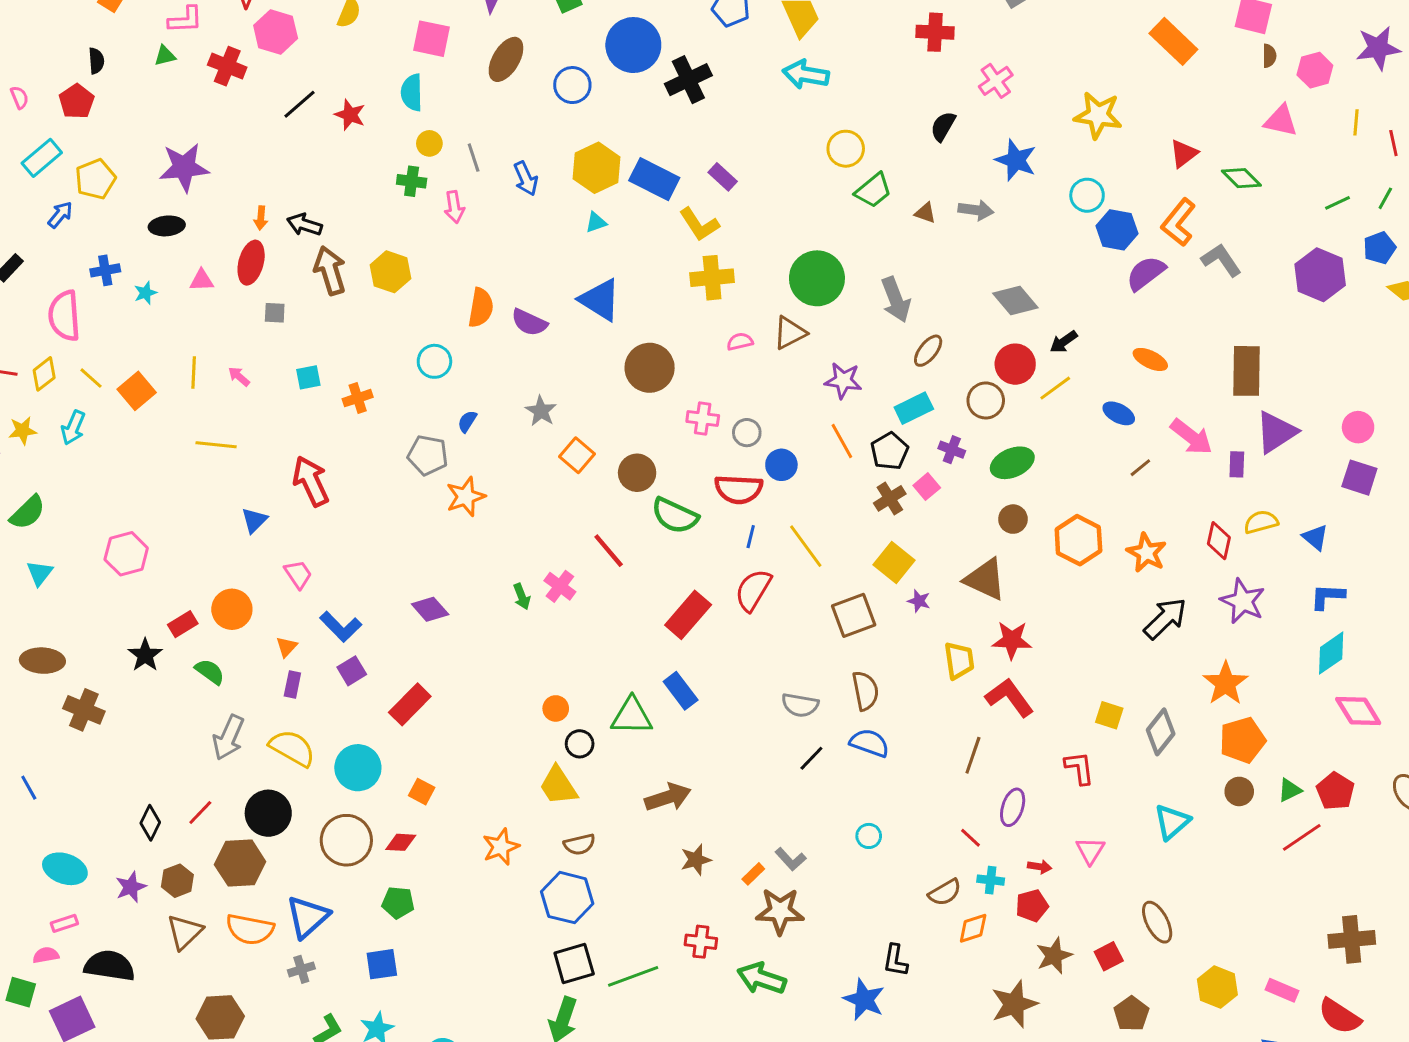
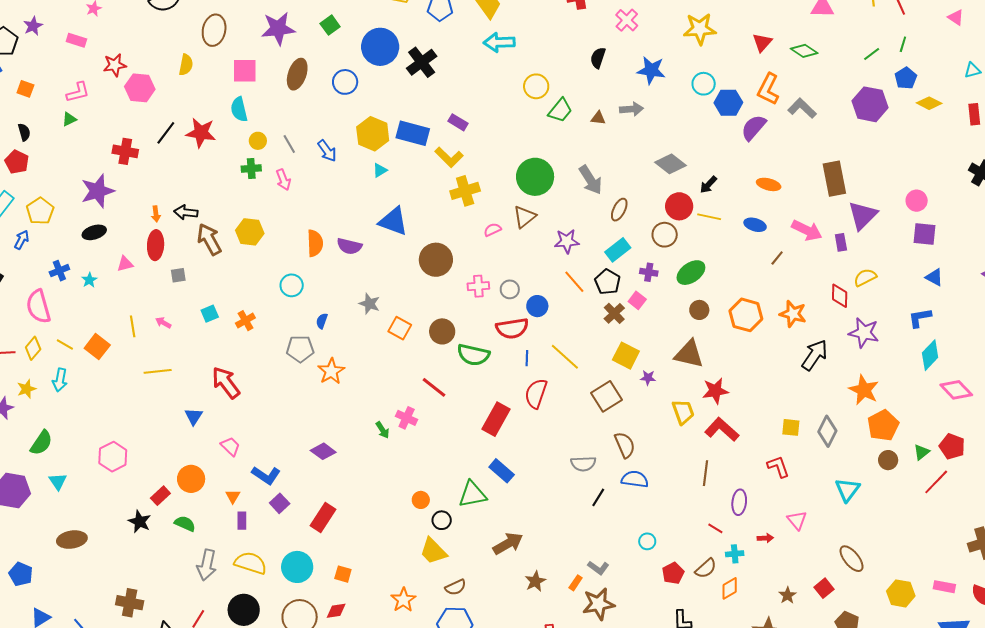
red cross: (227, 66) -> (125, 151), moved
red star: (350, 115) -> (201, 133), size x1.4
yellow line: (1055, 388) -> (709, 217), turned 60
blue triangle: (1315, 537) -> (934, 277), moved
brown cross: (84, 710) -> (130, 603), moved
red pentagon: (1032, 906) -> (673, 573), moved
brown star: (1054, 956) -> (787, 595), size x0.7

